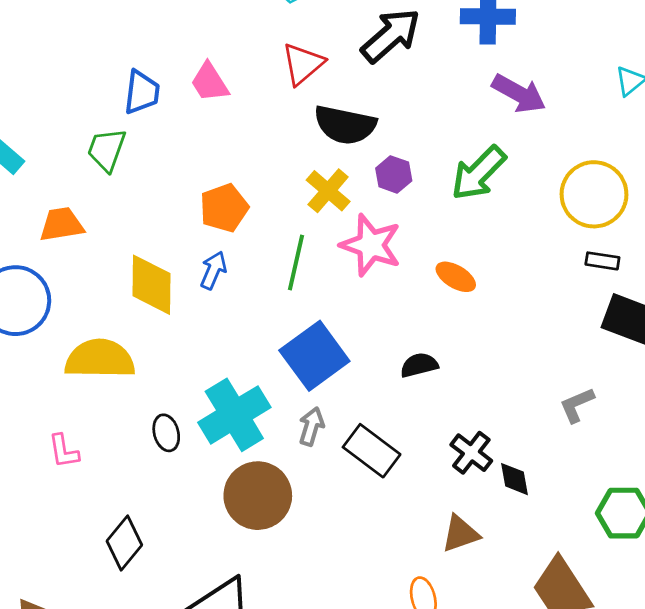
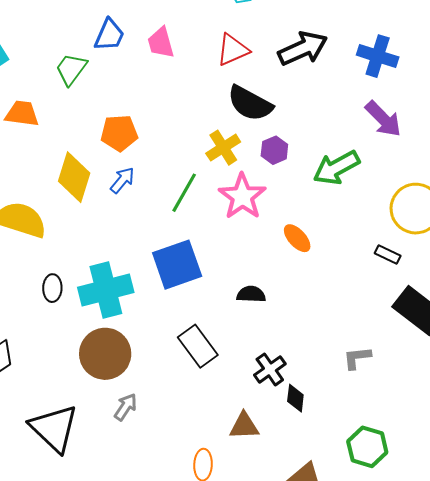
orange pentagon: (224, 208) -> (119, 133), moved
black rectangle: (602, 261) -> (388, 255), moved
gray arrow: (311, 426) -> (126, 407), moved

